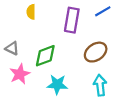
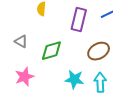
pink star: (20, 74) -> (24, 77), moved
cyan star: (57, 84) -> (74, 79), moved

